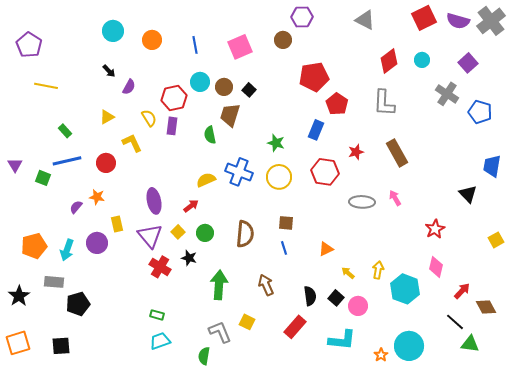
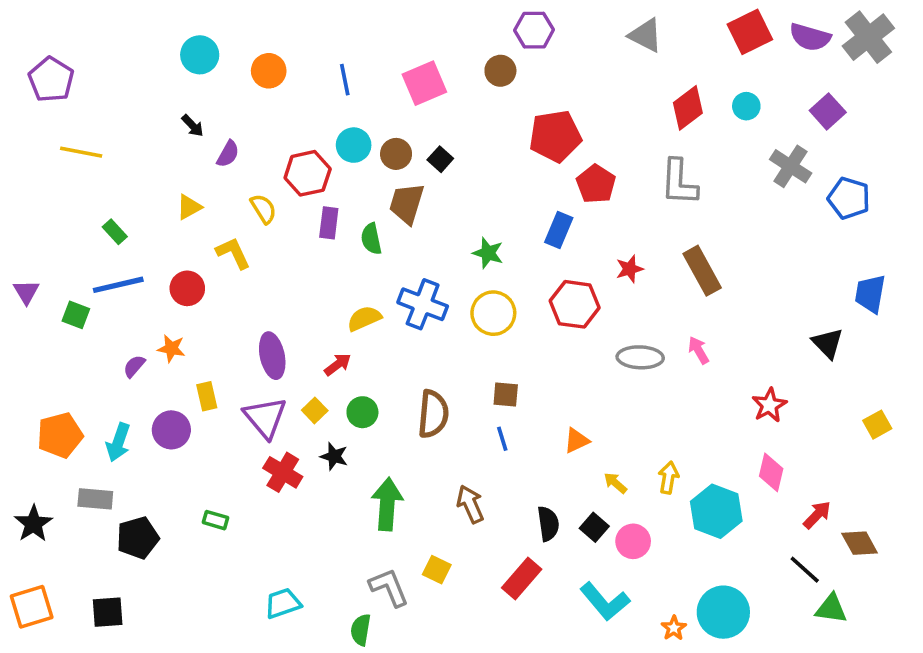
purple rectangle: (172, 126) -> (329, 223), moved
green rectangle: (157, 315) -> (216, 520), moved
cyan L-shape: (342, 340) -> (605, 601), turned 44

